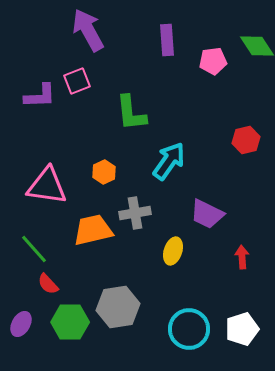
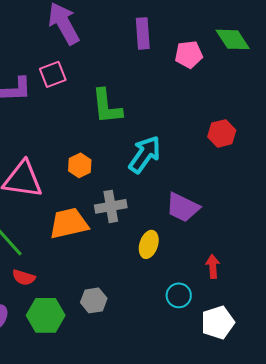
red arrow: (242, 257) -> (213, 266), moved
red semicircle: (48, 284) -> (24, 277), turned -30
gray hexagon: (118, 307) -> (94, 300), size x0.6
cyan circle: (189, 329) -> (179, 295), moved, size x0.6

